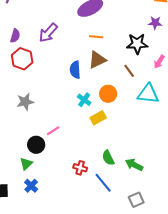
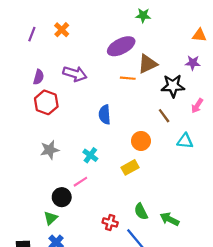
purple arrow: (48, 33) -> (75, 74), turned -115
brown triangle: (97, 60) -> (148, 64), moved
cyan triangle: (148, 94) -> (185, 141), size x0.7
cyan cross: (84, 100) -> (90, 155), moved

